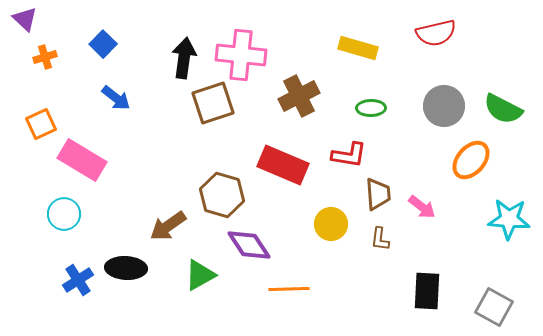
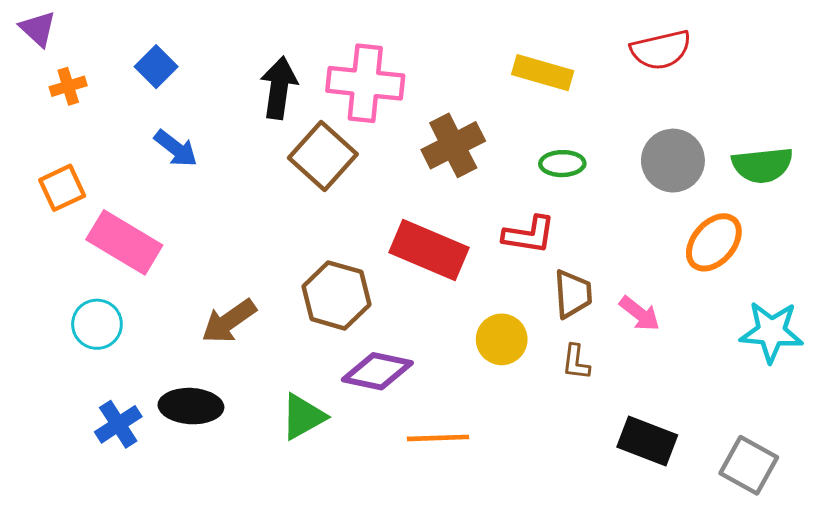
brown square: (213, 103) -> (323, 156), turned -30
green semicircle: (503, 109) -> (762, 165), turned -33
brown arrow: (168, 226) -> (229, 321), moved
purple diamond: (249, 245) -> (377, 371), turned -45
black rectangle: (427, 291) -> (647, 441), turned -72

